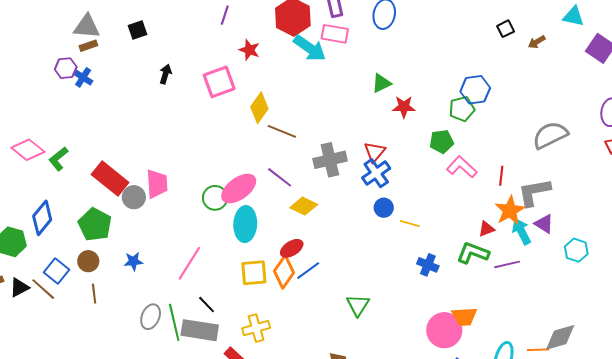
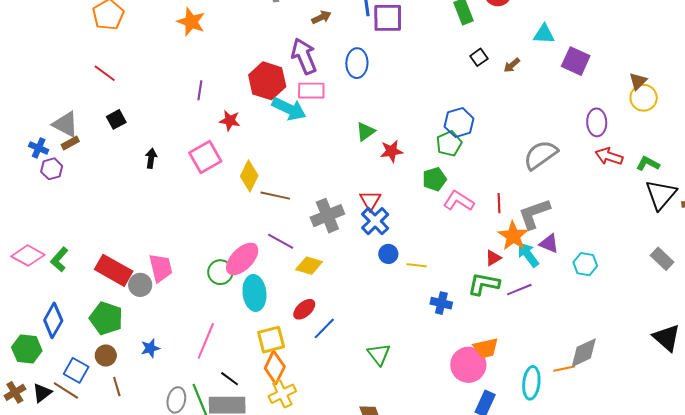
gray triangle: (87, 27) -> (65, 124), turned 32
blue cross: (83, 77) -> (39, 148), moved
orange diamond: (284, 272) -> (275, 367), moved

